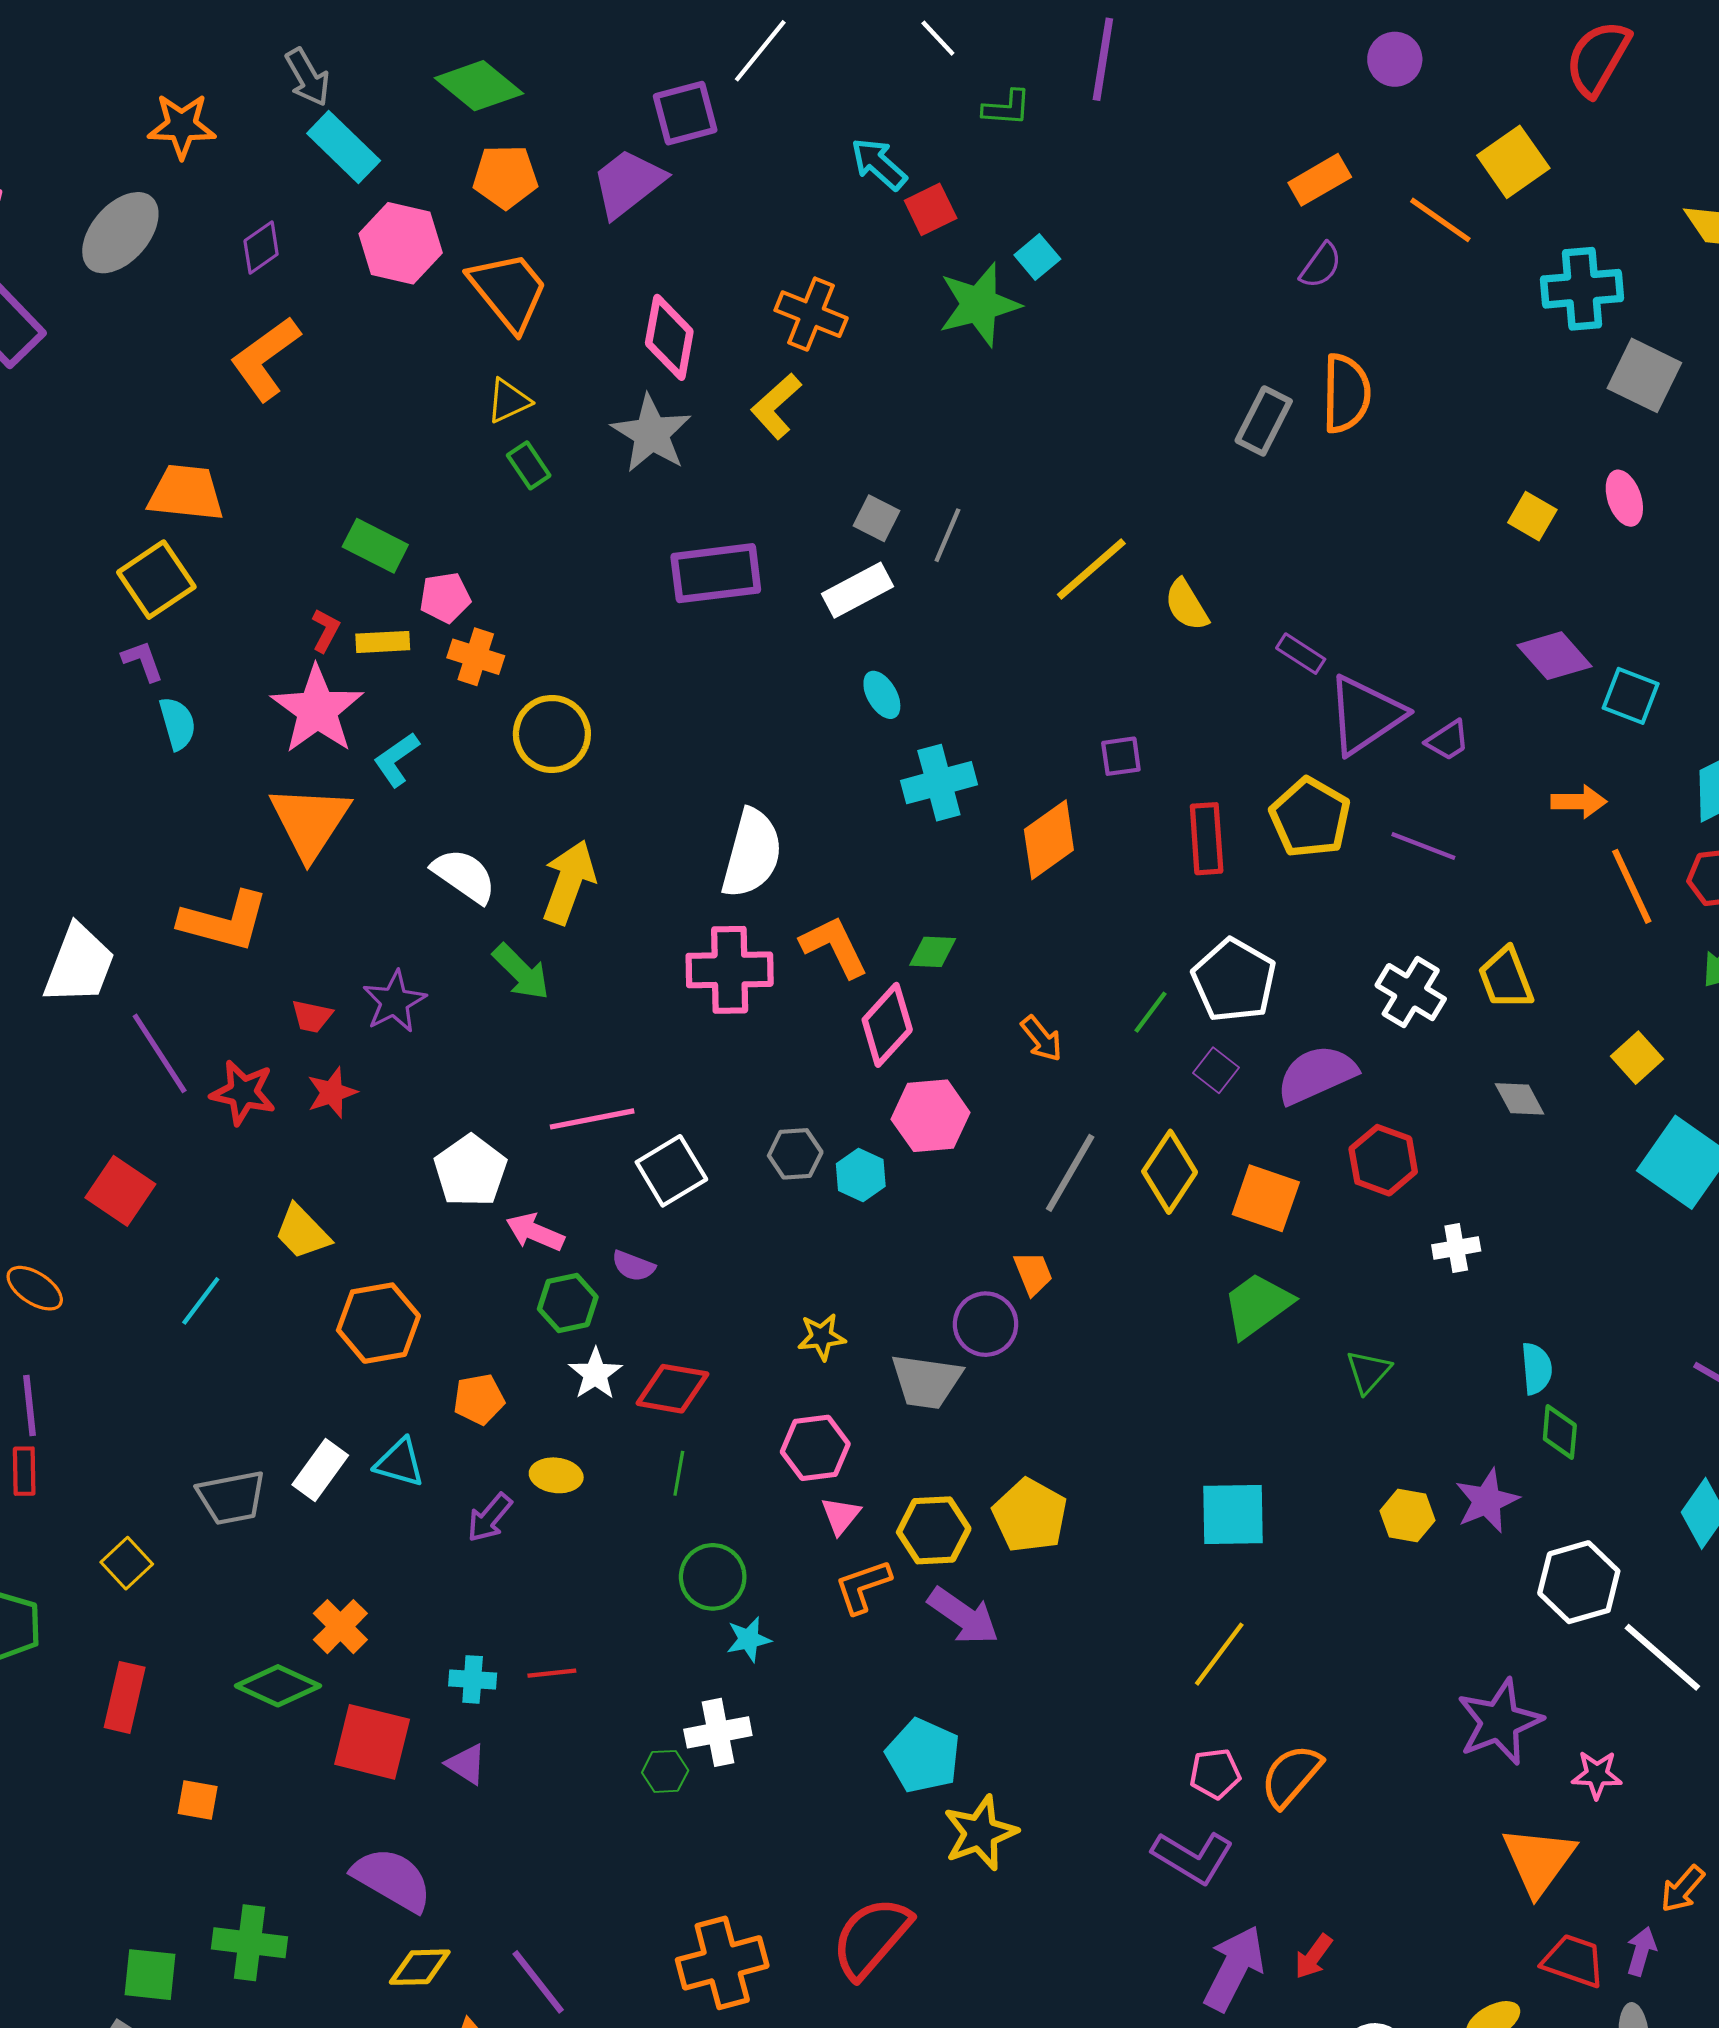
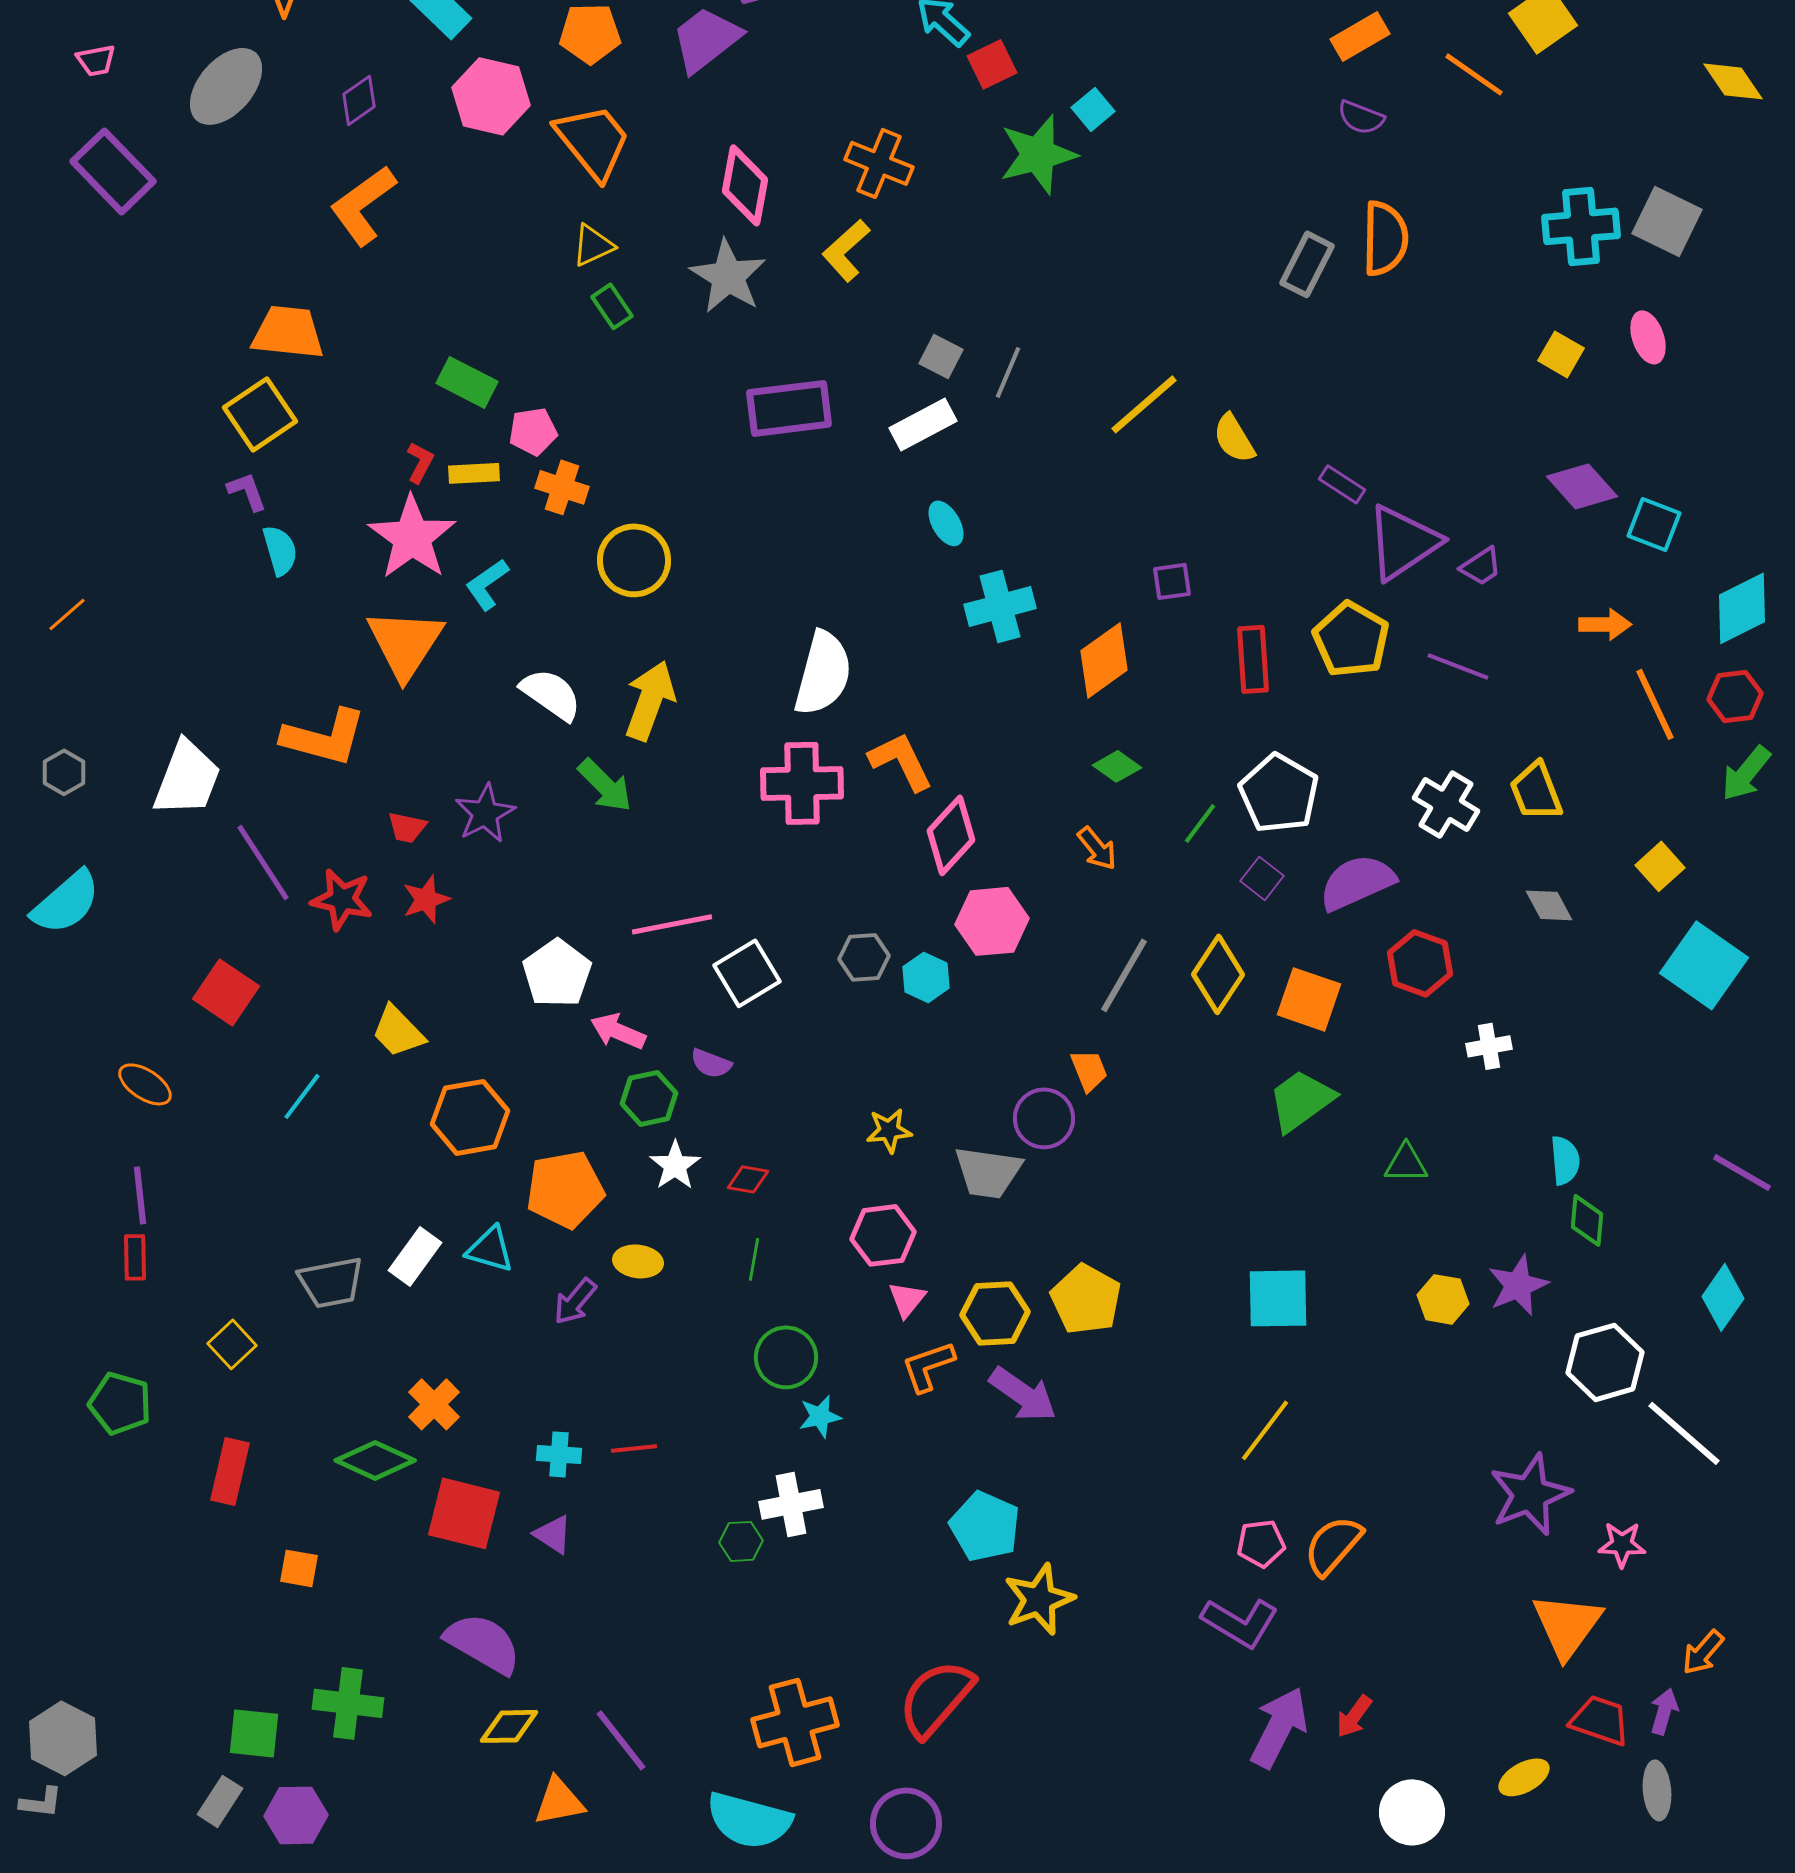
purple semicircle: (1321, 265) -> (1361, 117), turned 75
cyan cross: (1582, 289) -> (1581, 226), moved
green diamond: (933, 952) -> (1117, 766), moved, turned 33
green triangle: (1368, 1372) -> (1406, 1163), turned 48
red diamond: (672, 1389) -> (748, 1179), size x0.6
orange pentagon: (479, 1399) -> (565, 1189), size x1.6

